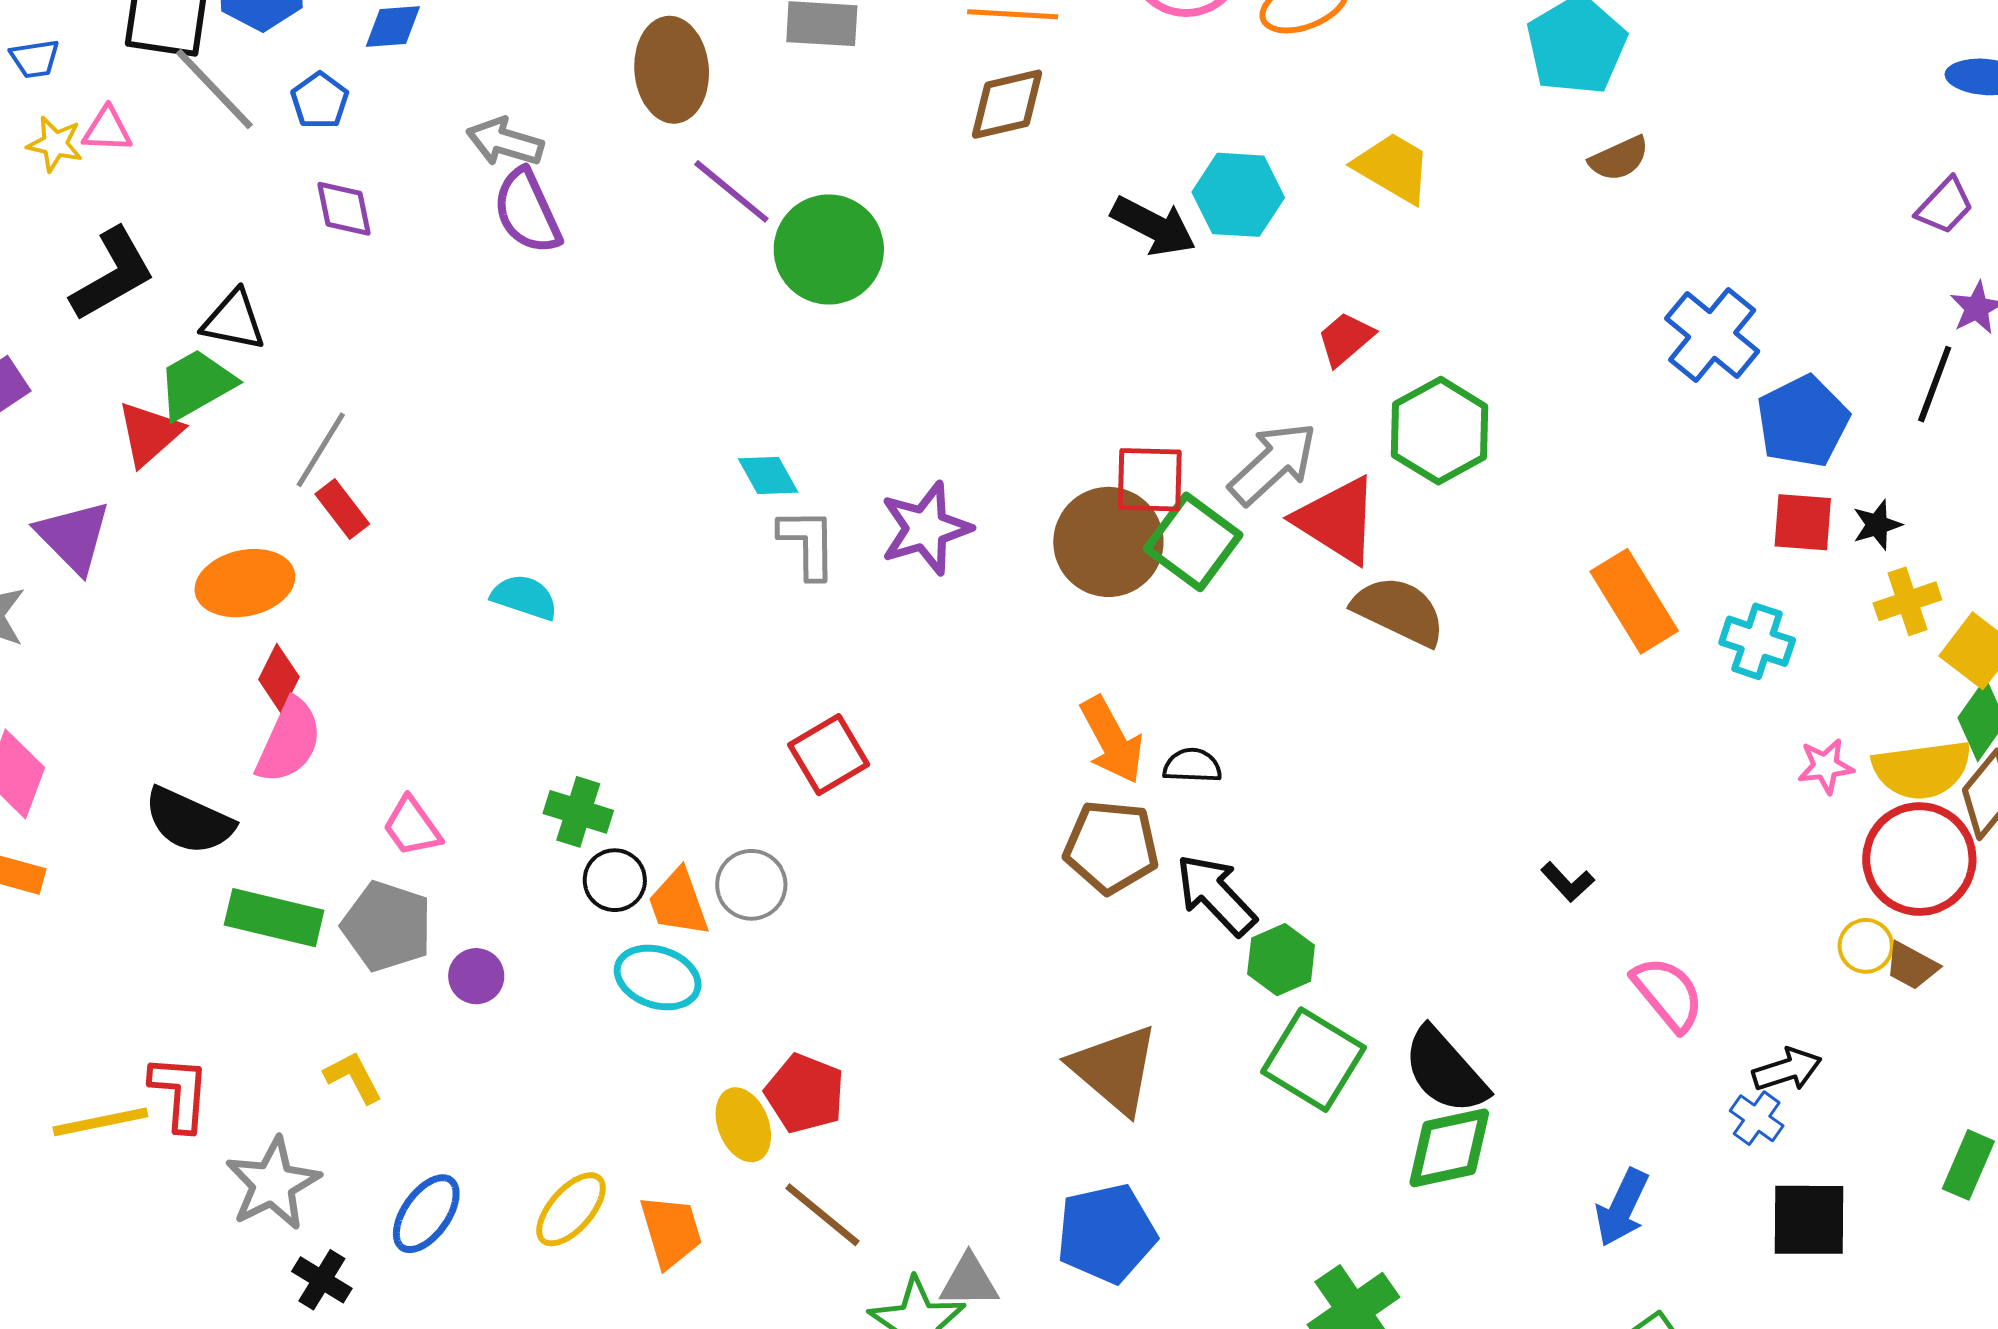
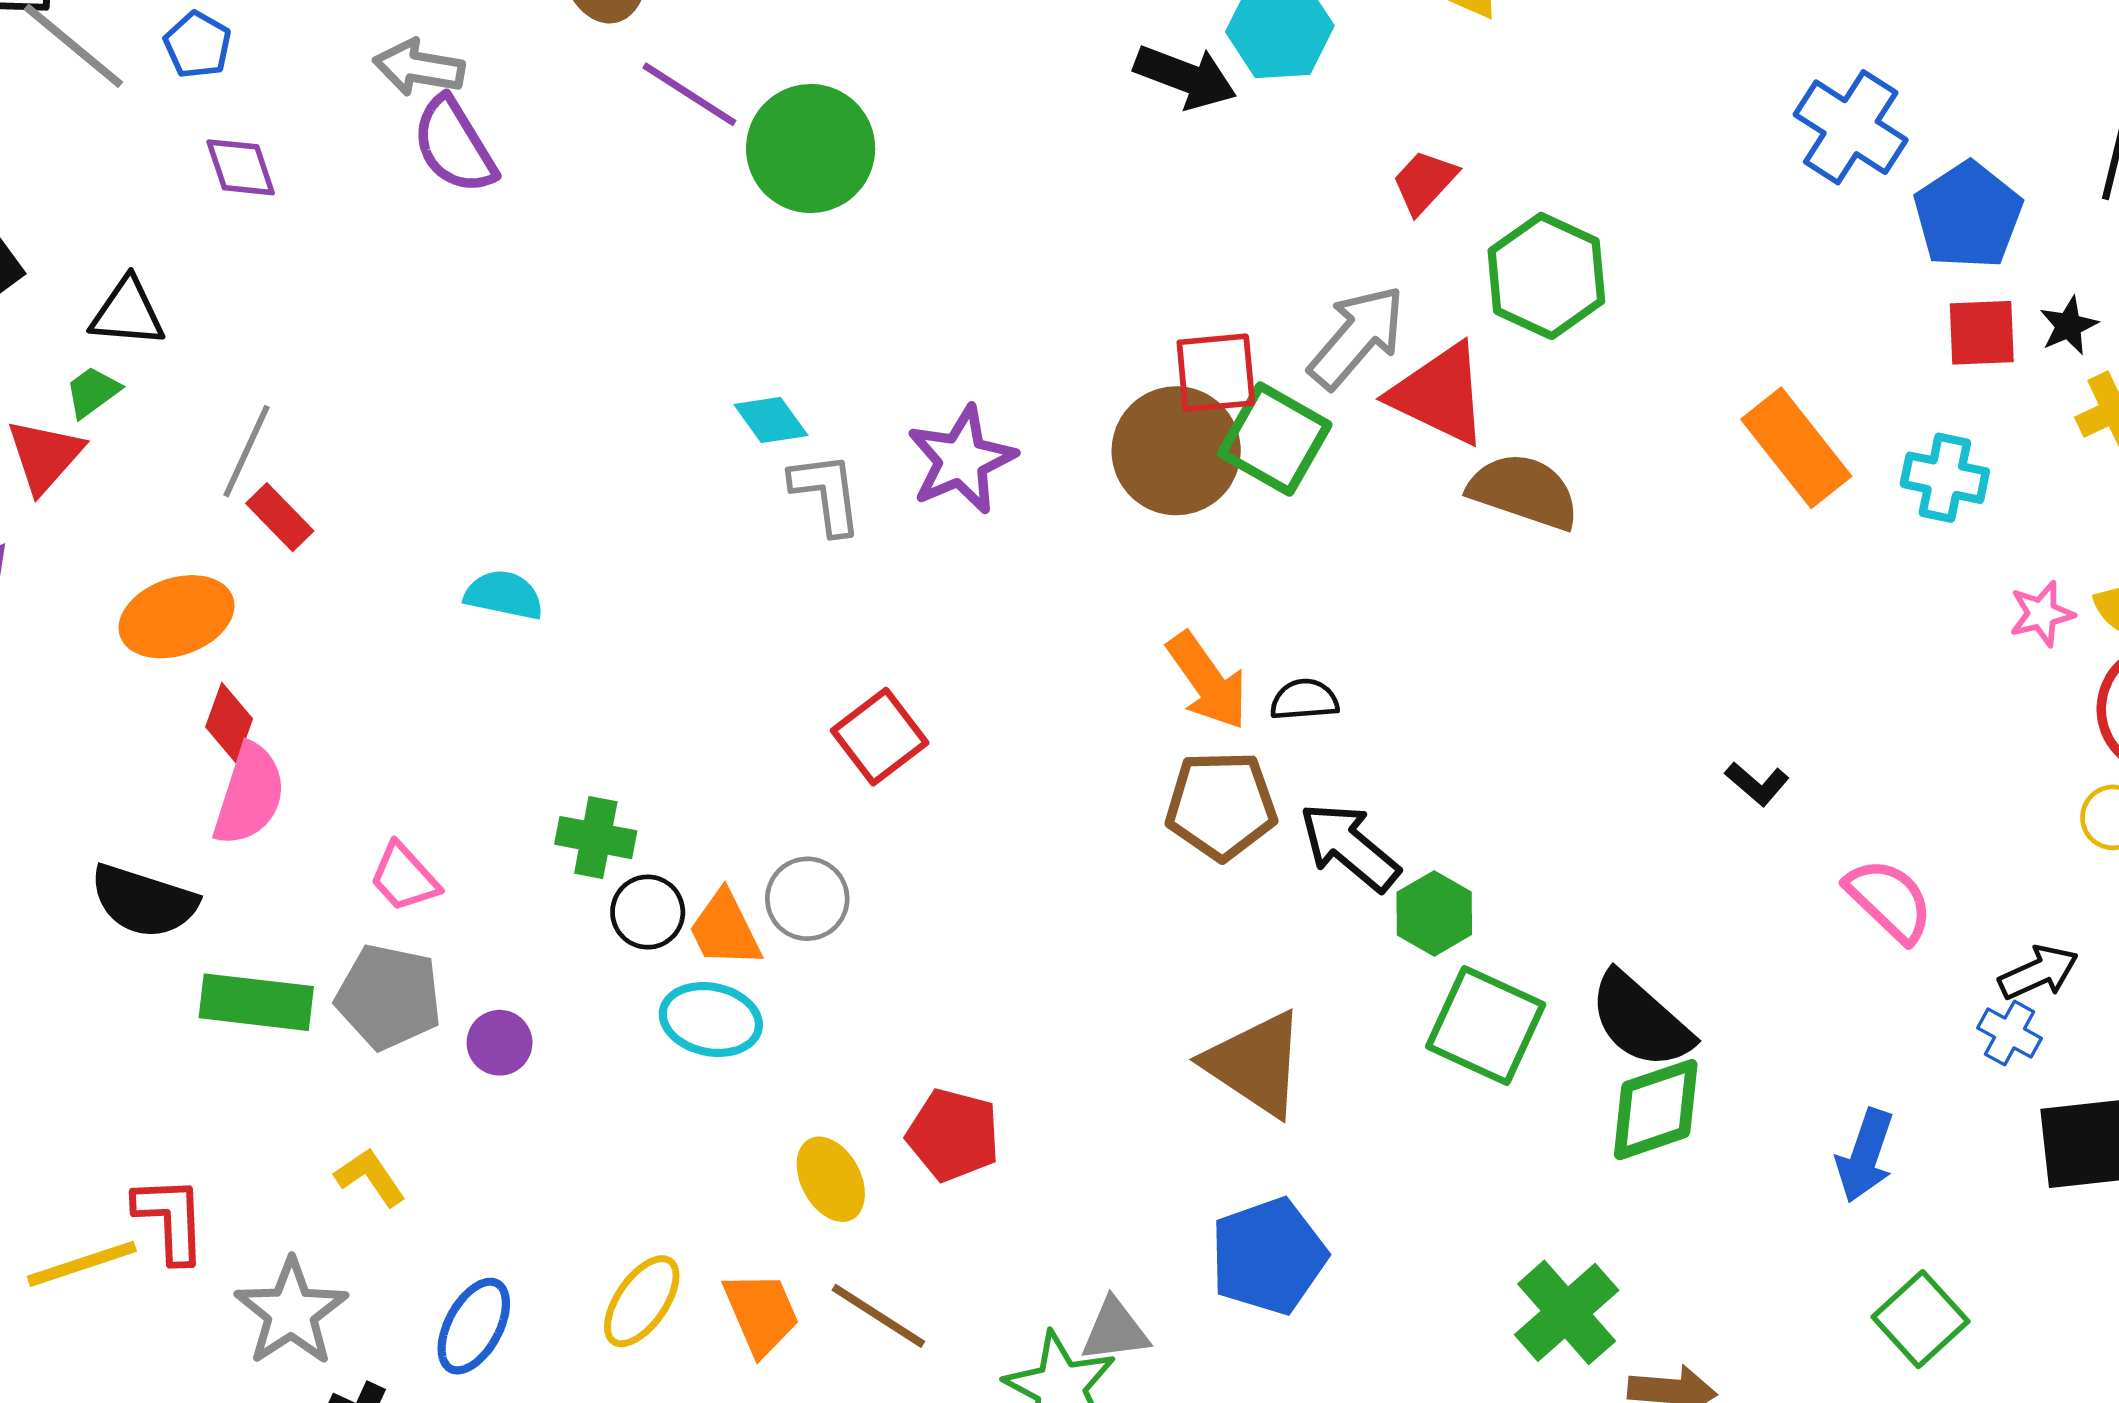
green trapezoid: (196, 384) -> (93, 392), size x0.6
red pentagon: (805, 1093) -> (953, 1135), moved
brown line: (822, 1215) -> (878, 1316), moved

